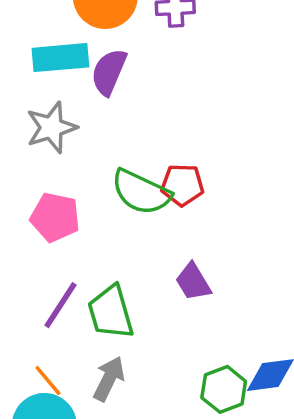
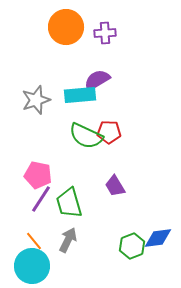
cyan rectangle: (60, 58) -> (80, 95), moved
purple semicircle: (109, 72) -> (97, 80), moved, turned 36
pink pentagon: (55, 217) -> (38, 175), moved

